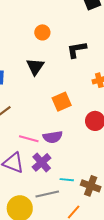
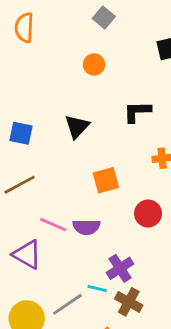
orange circle: (42, 32) -> (94, 64), moved
purple cross: (42, 162) -> (120, 268), moved
gray line: (47, 194) -> (67, 304), turned -30

